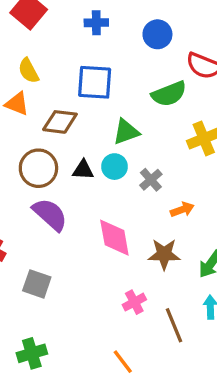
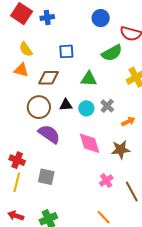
blue cross: (96, 23) -> (47, 17), moved
blue square: (95, 82) -> (66, 51), size x0.7
green triangle: (126, 132) -> (89, 79), turned 30
cyan circle: (114, 167) -> (86, 108), moved

